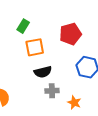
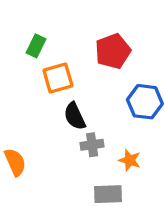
black semicircle: (43, 72) -> (75, 116), turned 84

